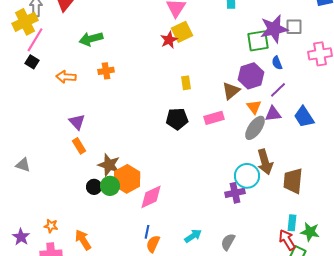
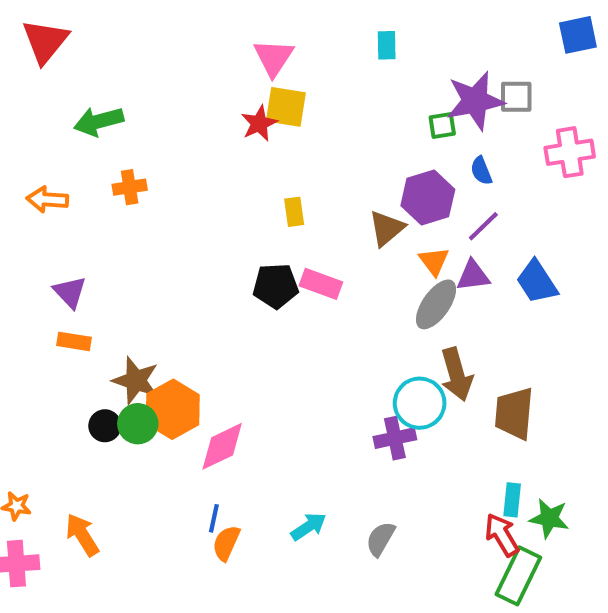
yellow square: (182, 32) -> (286, 107), turned 35
green square: (258, 41) -> (442, 125), size x0.6
pink rectangle: (214, 118) -> (321, 284), moved, turned 36
orange rectangle: (79, 146) -> (74, 341), turned -49

